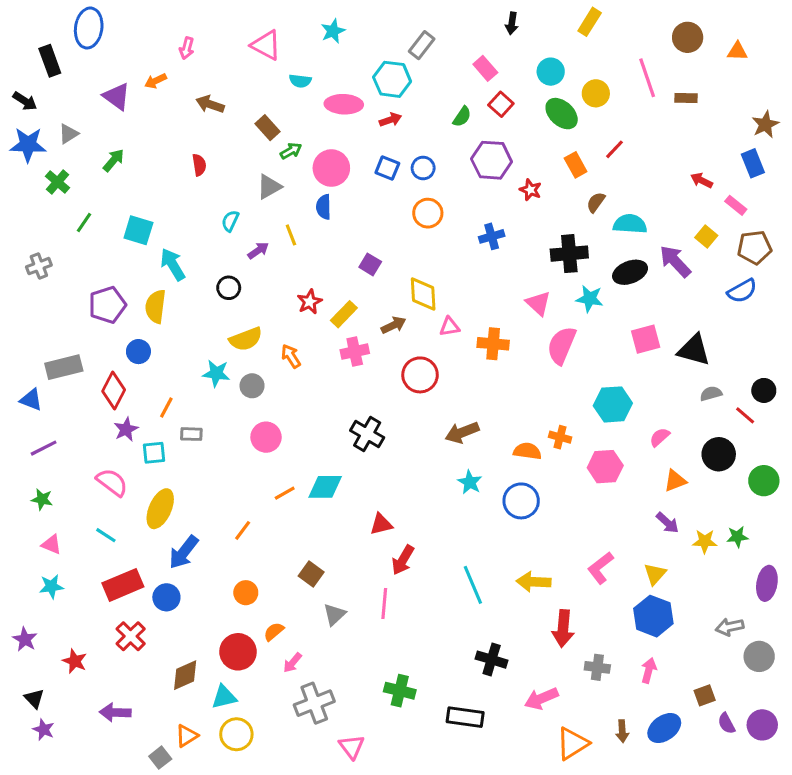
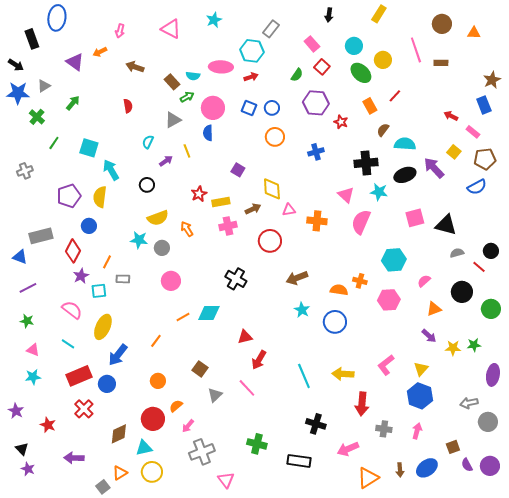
cyan semicircle: (300, 81) -> (193, 76), moved
yellow rectangle: (344, 314) -> (221, 202), turned 36
pink line: (384, 604) -> (247, 388), turned -48

